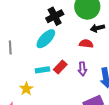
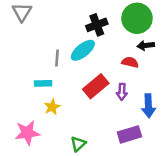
gray line: (10, 48) -> (57, 58), moved
red rectangle: (60, 67) -> (96, 86), size x1.5
cyan rectangle: (42, 70) -> (43, 83), moved

